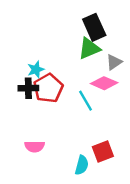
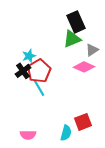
black cross: (28, 88) -> (23, 71), turned -35
cyan line: (85, 101) -> (39, 88), moved
pink semicircle: (35, 147) -> (28, 135), moved

